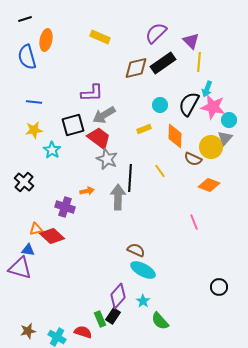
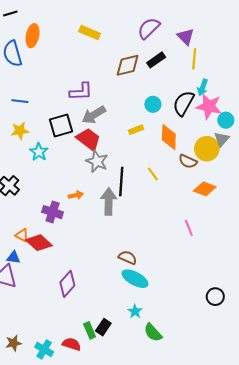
black rectangle: (163, 63) -> (156, 60), size x0.7
orange triangle: (36, 229) -> (22, 235), turned 40
purple diamond: (118, 296) -> (67, 284), moved

